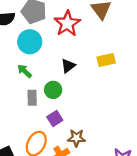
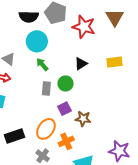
red star: (67, 24) -> (84, 27), turned -30
cyan circle: (30, 42) -> (37, 41), moved
brown star: (76, 138) -> (83, 119), moved

